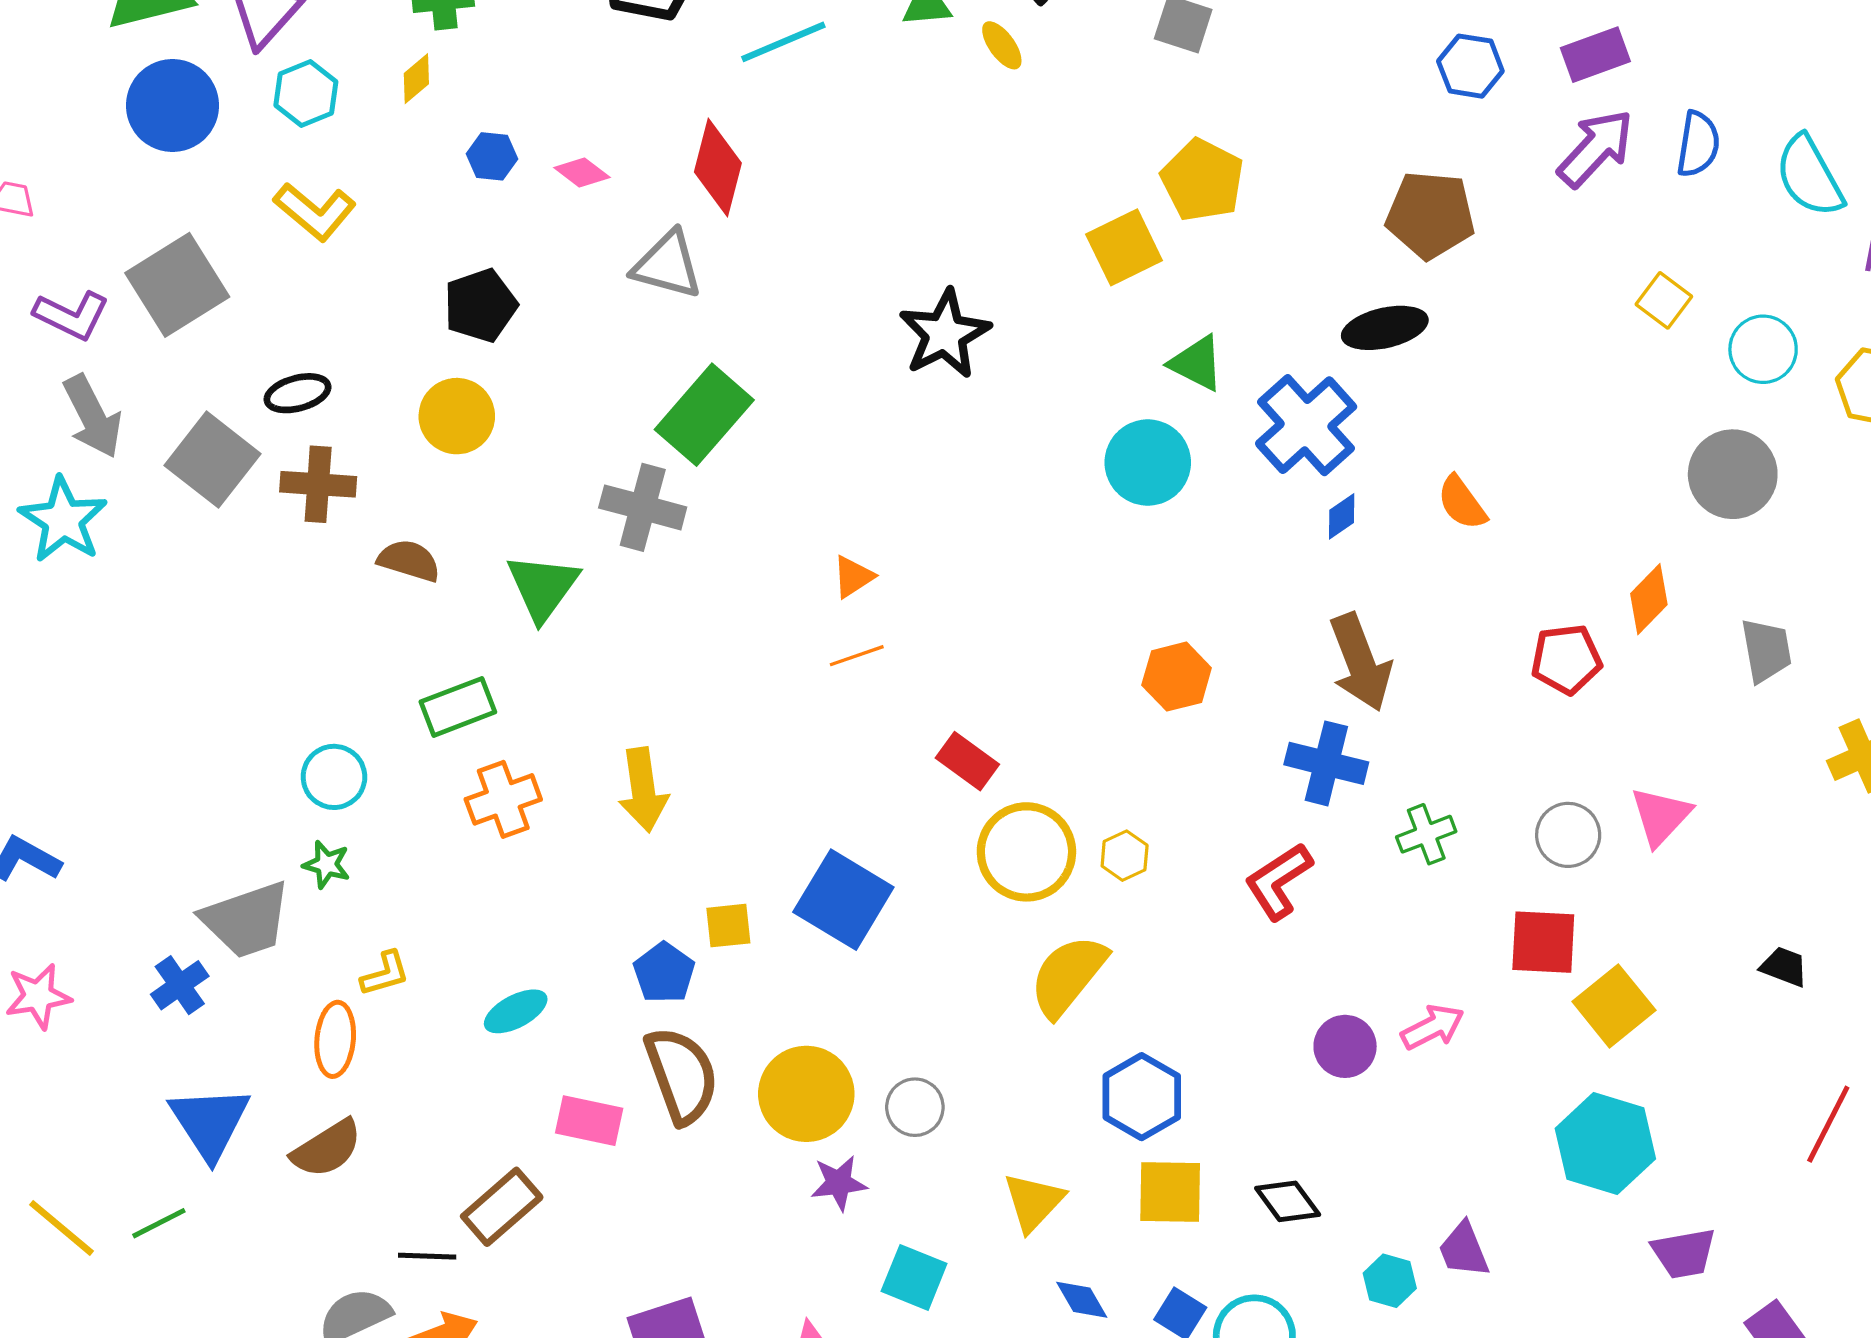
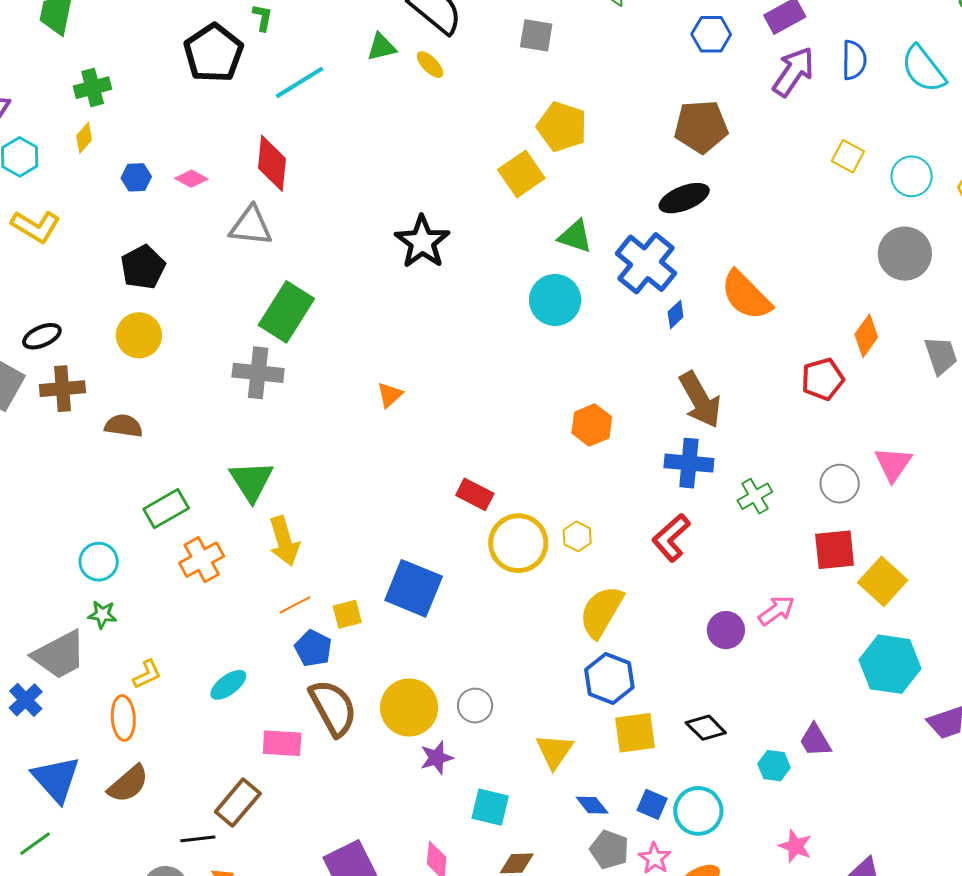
orange semicircle: (1462, 503) -> (746, 295), size x1.6
green triangle: (543, 587) -> (251, 481), moved
orange line: (857, 656) -> (295, 605), moved
yellow semicircle: (1068, 976) -> (601, 612), moved

